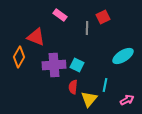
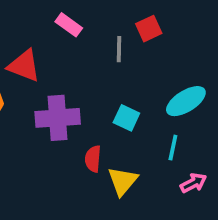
cyan square: (77, 65) -> (126, 118), moved
cyan line: (105, 85) -> (173, 148), moved

